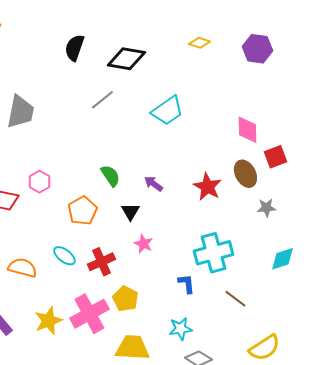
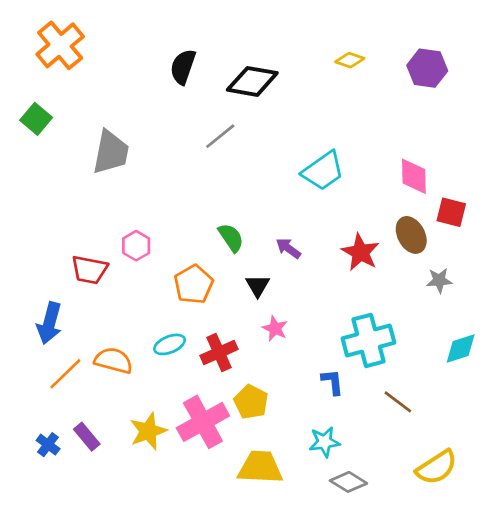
cyan trapezoid: (167, 111) -> (323, 171), moved
red square: (275, 157) -> (451, 212), turned 35
cyan ellipse: (64, 256) -> (170, 344), turned -60

